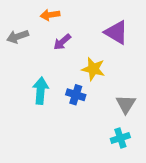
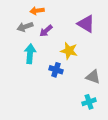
gray arrow: (18, 37) -> (25, 27), moved
cyan arrow: (41, 91) -> (30, 54), moved
gray triangle: (126, 104) -> (93, 77), turned -42

